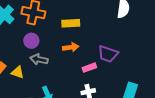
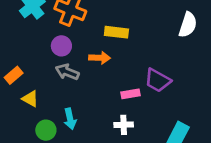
orange arrow: (71, 47) -> (100, 58), moved
yellow triangle: (18, 72) -> (30, 99), moved

